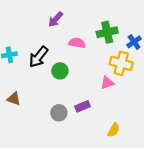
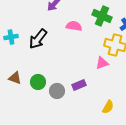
green cross: (107, 32) -> (102, 16), turned 36
green circle: (60, 71) -> (38, 82), moved

